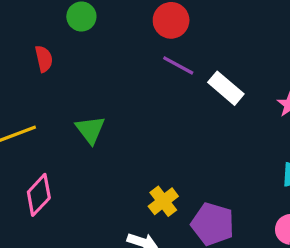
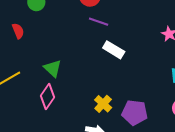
white rectangle: (226, 88) -> (114, 50), moved
pink diamond: (39, 195) -> (48, 96), moved

